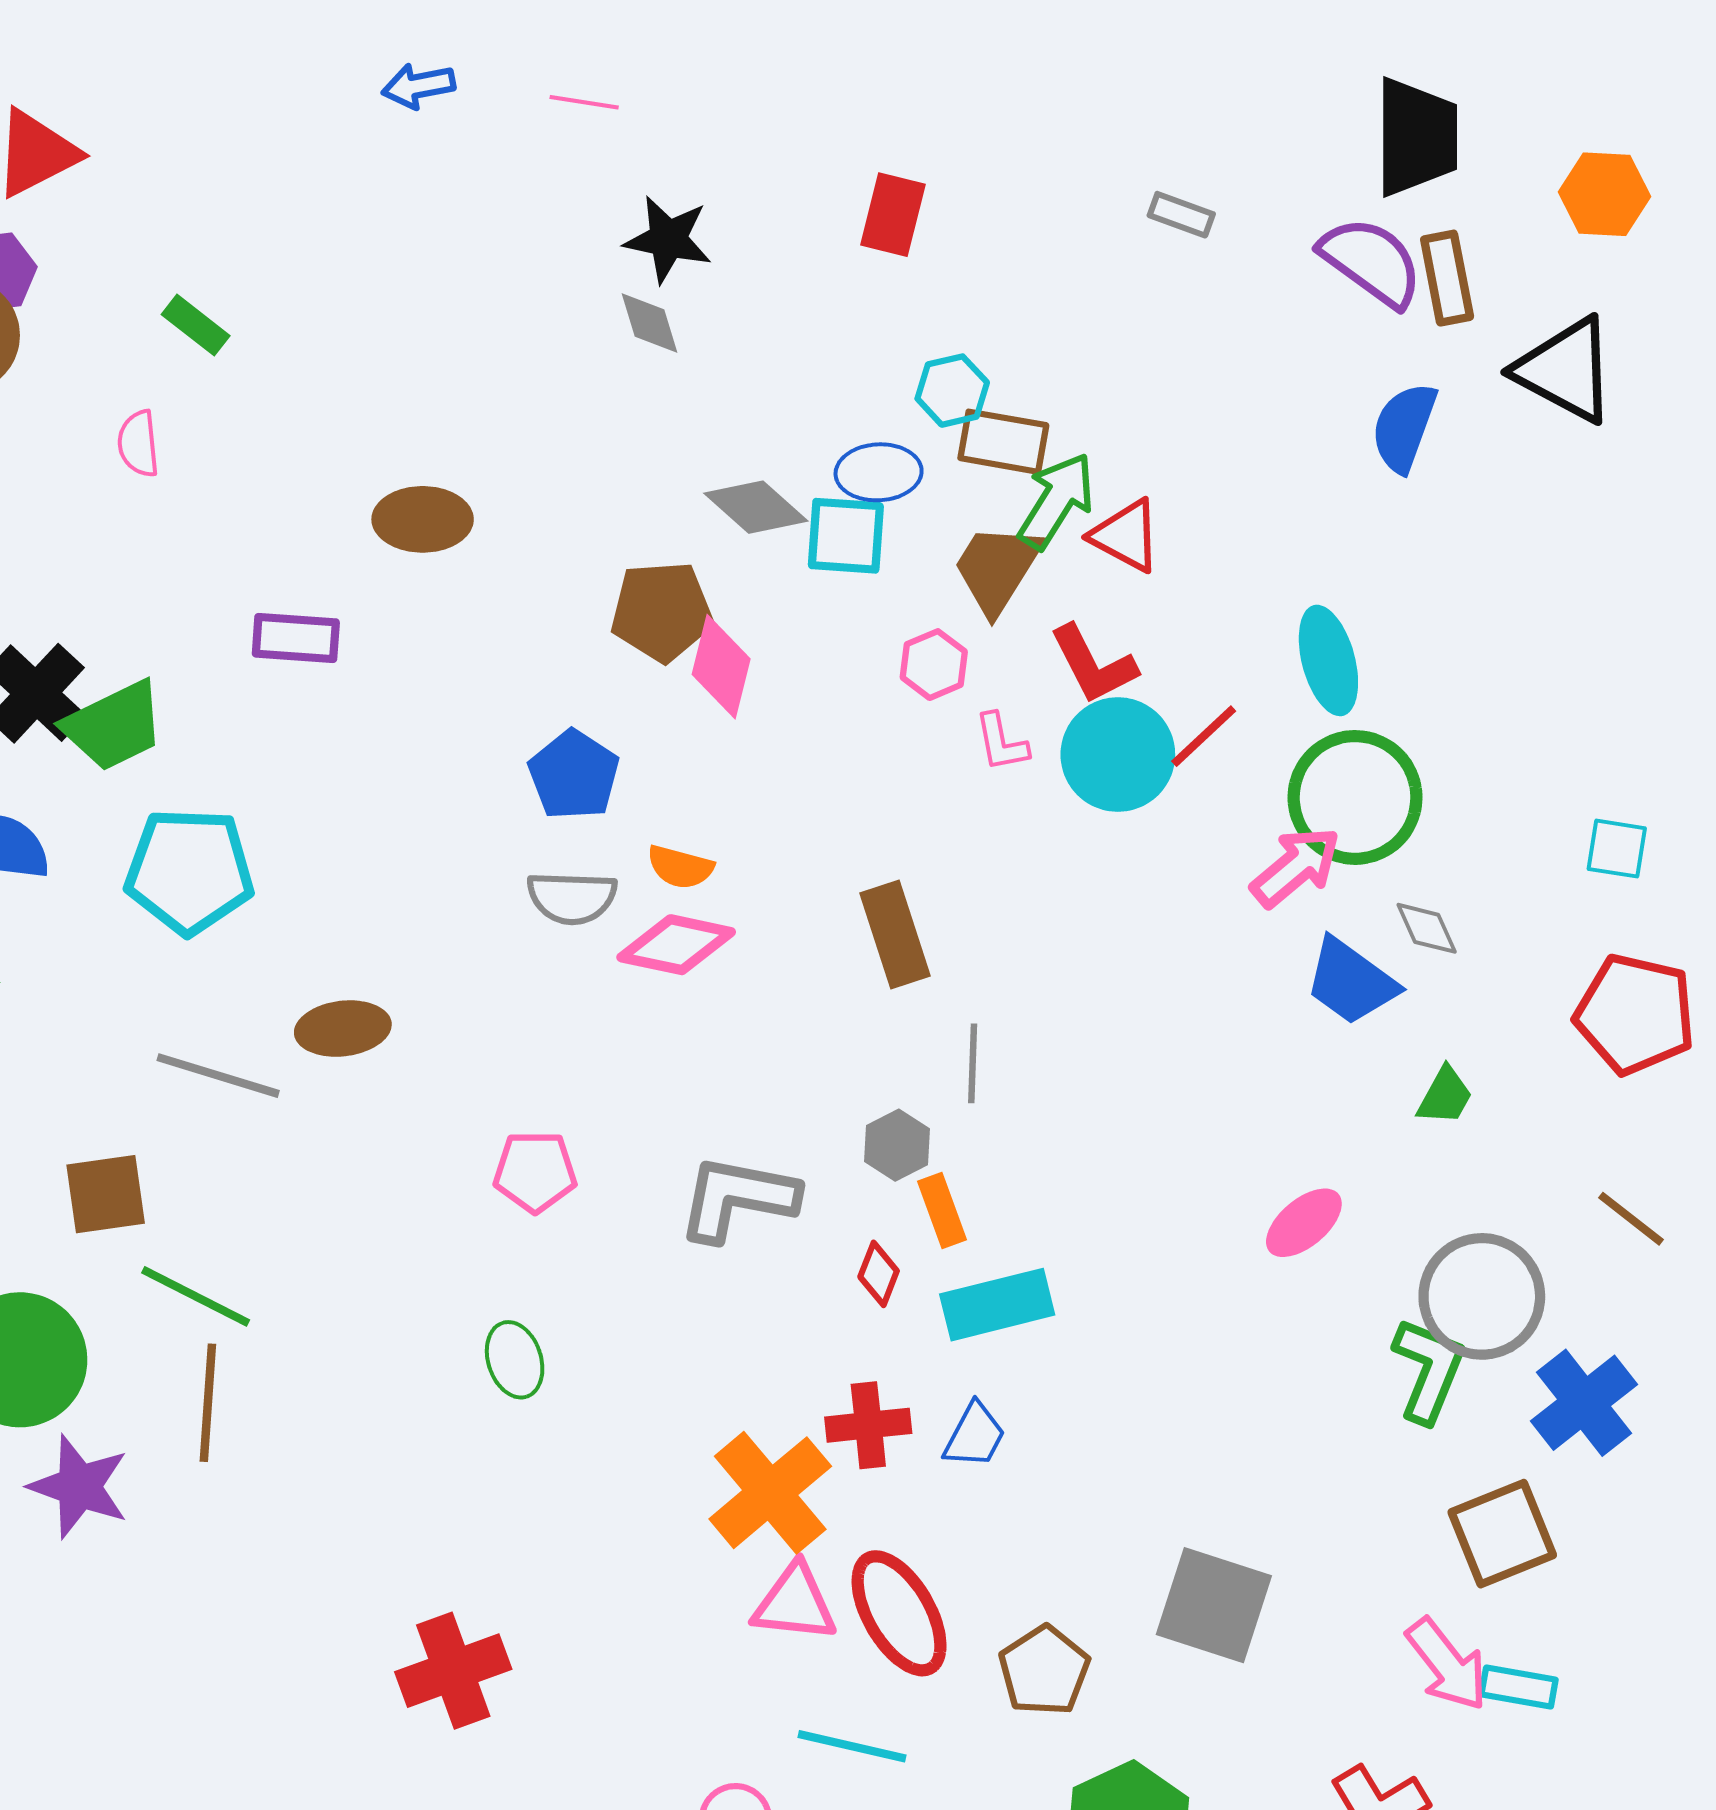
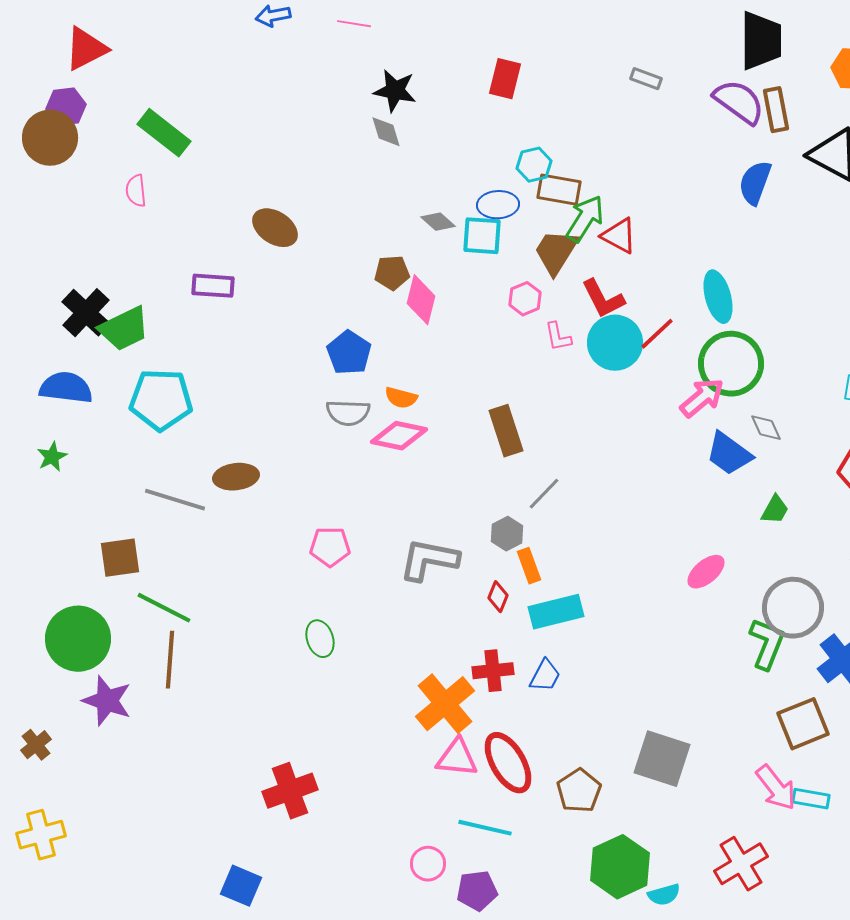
green rectangle: (196, 325) -> (164, 133), size x1.6
gray diamond: (756, 507) -> (438, 222), size x0.7
brown ellipse: (423, 519) -> (275, 228), turned 33
brown pentagon: (662, 611) -> (392, 273), size x0.7
gray line: (973, 1063) -> (544, 494), turned 42

